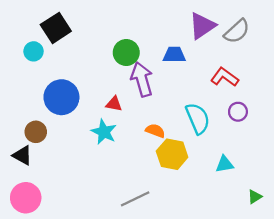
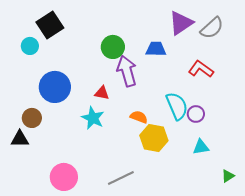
purple circle: (238, 112) -> (196, 114), moved
black triangle: (22, 155) -> (20, 139), turned -30
pink circle: (26, 198) -> (64, 177), moved

